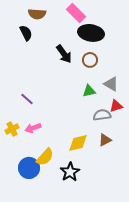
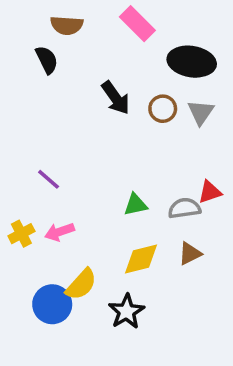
black ellipse: (91, 33) -> (192, 62), moved
gray triangle: (111, 84) -> (201, 112), moved, turned 35
green triangle: (89, 91) -> (136, 205), moved

